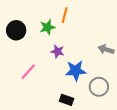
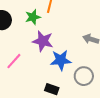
purple star: (58, 51) -> (43, 41), size x1.5

